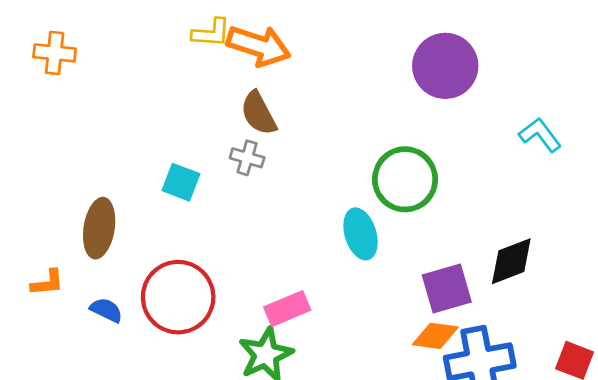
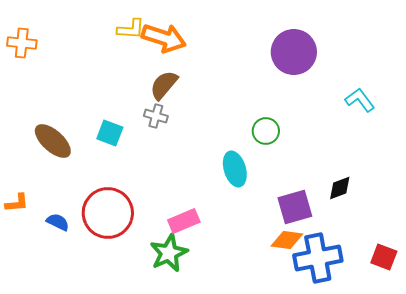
brown semicircle: (259, 113) -> (164, 85), turned 68
green circle: (405, 179) -> (266, 131), size x0.6
brown ellipse: (99, 228) -> (53, 141), moved, turned -57
black diamond: (511, 261) -> (340, 188), size x0.7

